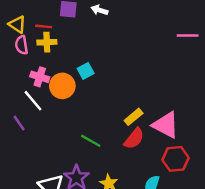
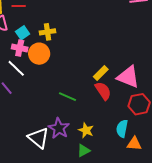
yellow cross: (47, 42) -> (48, 32), moved
cyan square: (86, 71) -> (23, 33), moved
red semicircle: (134, 138) -> (103, 91), turned -66

